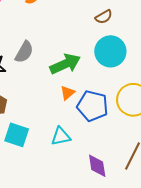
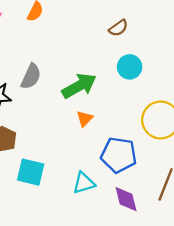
cyan circle: (110, 51) -> (130, 67), size x0.7
blue pentagon: (93, 106) -> (119, 155), moved
cyan triangle: (61, 136) -> (84, 183), moved

